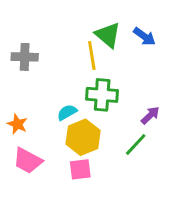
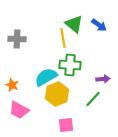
cyan semicircle: (67, 112) -> (46, 77), size x1.6
purple arrow: (150, 115) -> (103, 79), turned 40
pink square: (80, 169) -> (66, 125), moved

